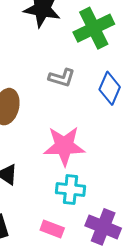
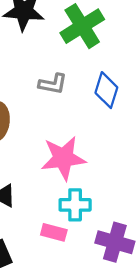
pink rectangle: (52, 229) -> (54, 232), moved

